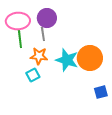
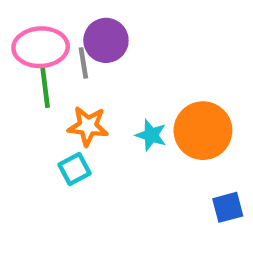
gray line: (43, 34) -> (83, 63), moved
cyan star: (67, 60) -> (151, 135), size x0.6

